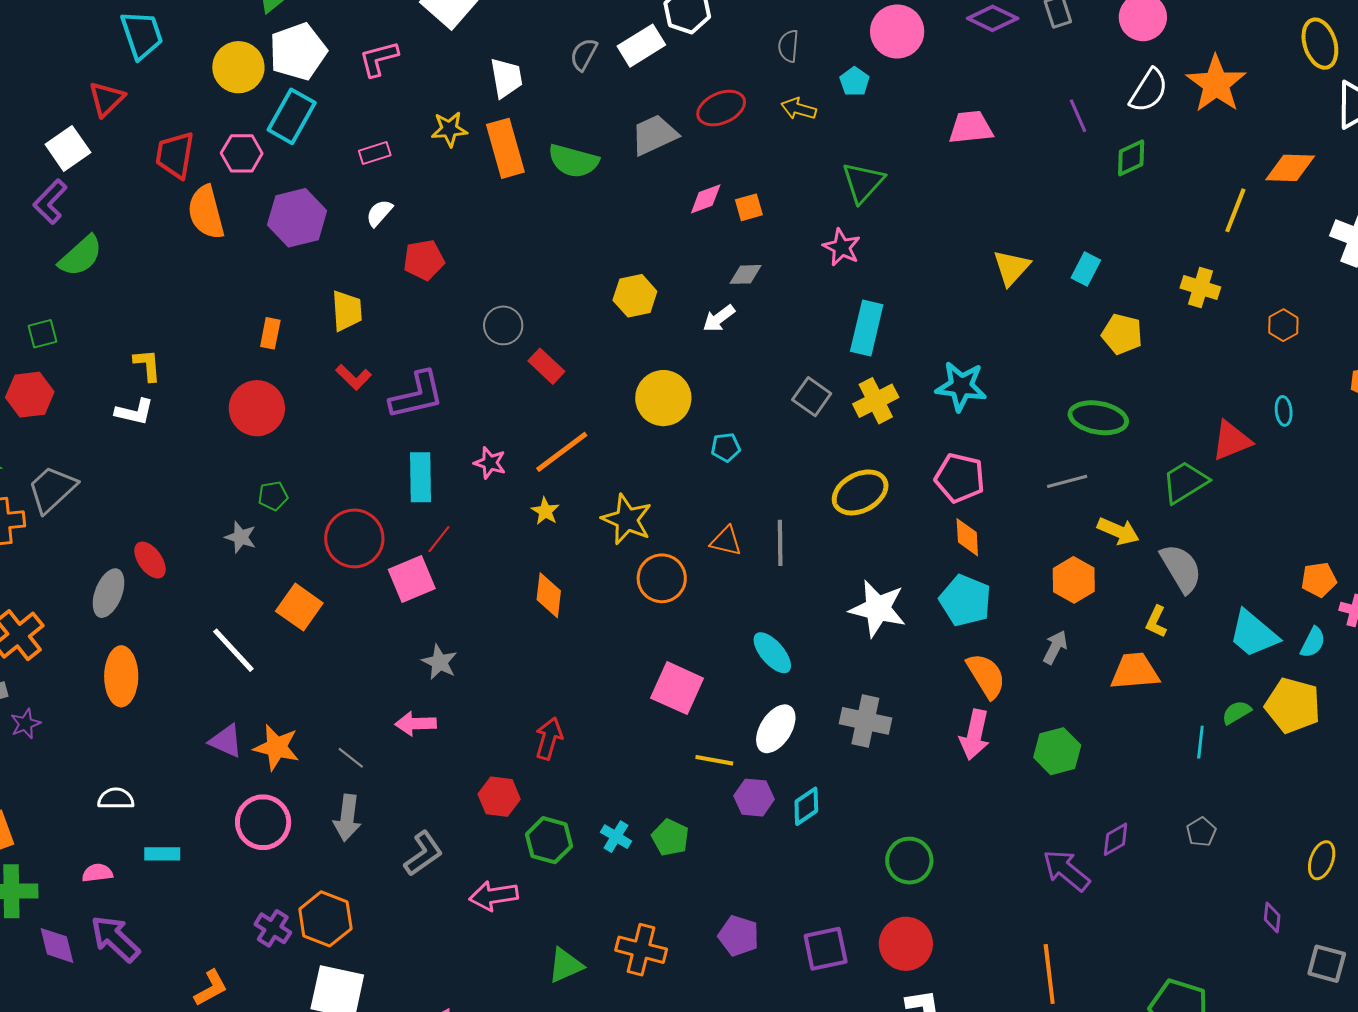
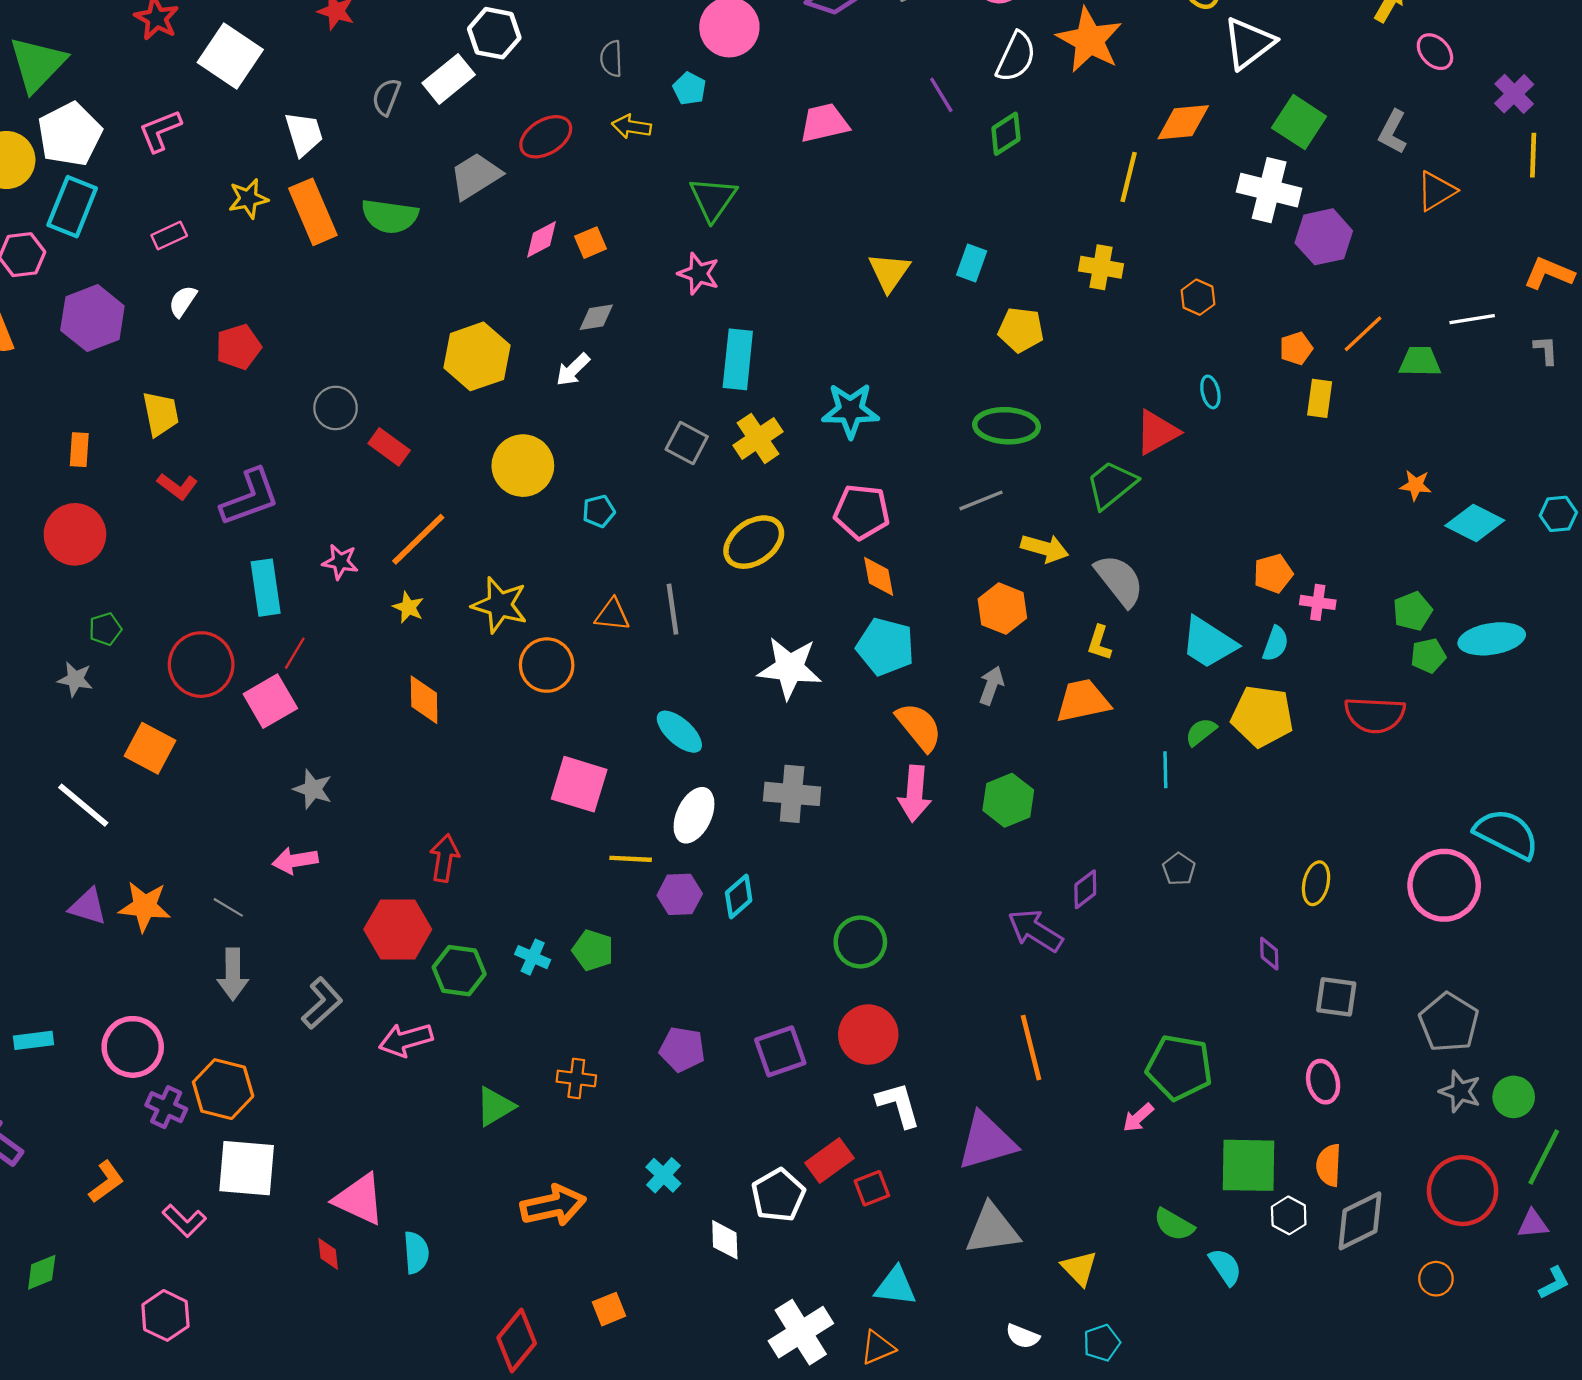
yellow hexagon: (635, 296) -> (477, 356), size x1.4
red hexagon: (499, 797) -> (398, 929), size x1.4
pink circle: (263, 822) -> (133, 1047), moved
orange cross: (641, 950) -> (576, 1078), size x0.7

